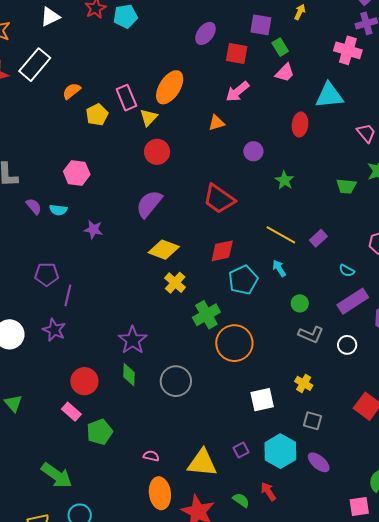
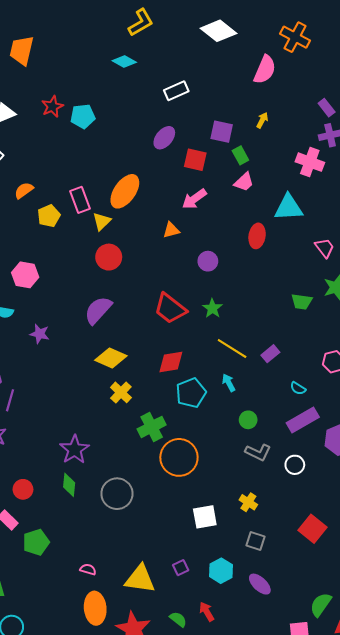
green star: (284, 180) -> (212, 308), moved
red circle: (84, 381) -> (23, 489), size x0.7
cyan hexagon: (280, 451) -> (221, 571), size x0.7

